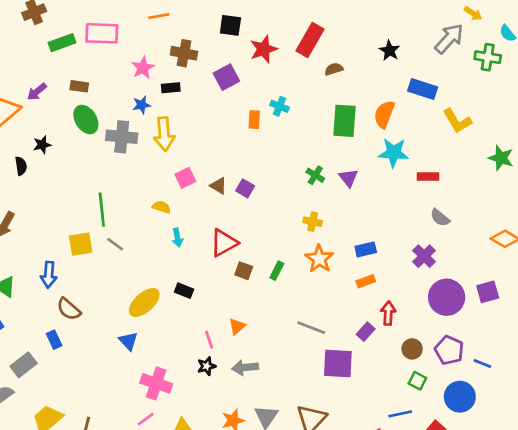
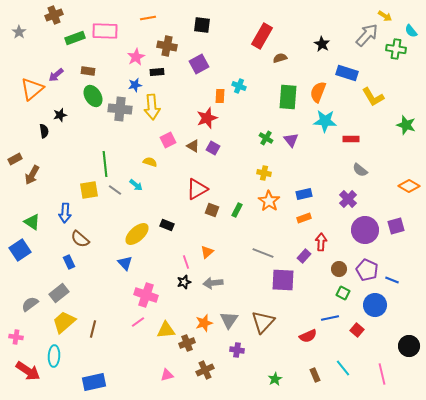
red star: (264, 49) -> (207, 118), moved
cyan arrow: (177, 238) -> (136, 185), moved, turned -40
gray rectangle: (24, 365) -> (59, 293), moved

